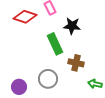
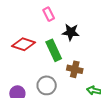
red diamond: (25, 17) -> (23, 44), moved

